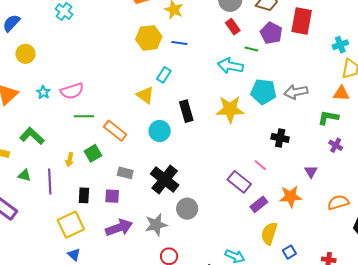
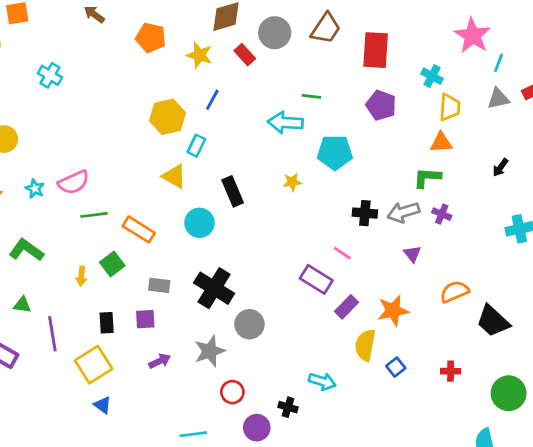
red rectangle: (233, 27) -> (245, 55), moved
purple pentagon: (271, 33) -> (381, 105), moved
yellow hexagon: (149, 38) -> (168, 117), moved
blue line: (179, 43) -> (212, 100), turned -63
cyan cross: (340, 45) -> (432, 76), turned -35
gray arrow: (296, 92) -> (403, 212), moved
yellow star: (230, 109) -> (292, 182), size x0.5
purple line: (50, 182) -> (52, 334), moved
orange star: (291, 197) -> (393, 311), moved
purple arrow: (119, 228) -> (160, 361), size x0.6

